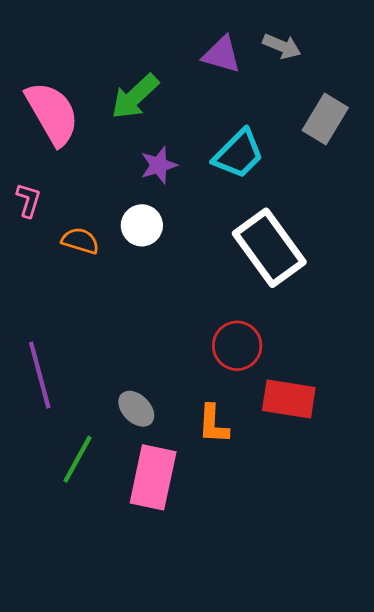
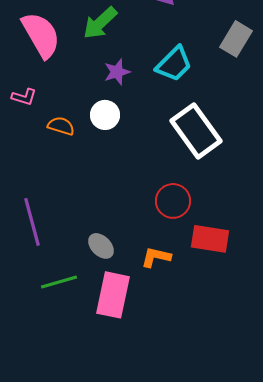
pink L-shape: (28, 200) -> (24, 97), turned 90
orange L-shape: (213, 424) -> (156, 257), turned 100
green line: (77, 459) -> (59, 282), turned 45

